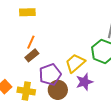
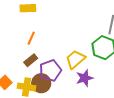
brown rectangle: (32, 55) -> (31, 60), moved
brown circle: (58, 90) -> (41, 83), moved

